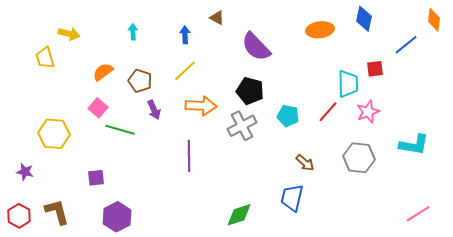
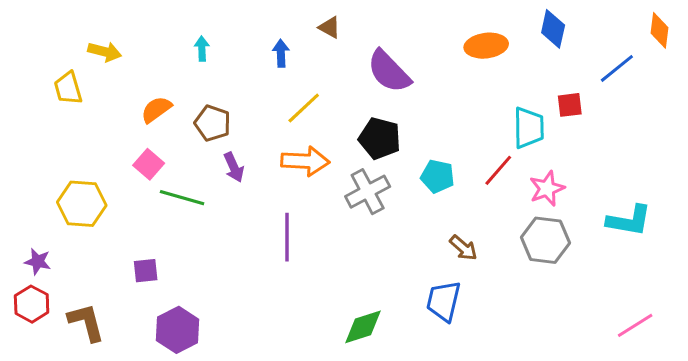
yellow line: (185, 71) -> (304, 108), moved
pink star: (368, 112) -> (547, 189), moved
red hexagon: (19, 216) -> (32, 304), moved

